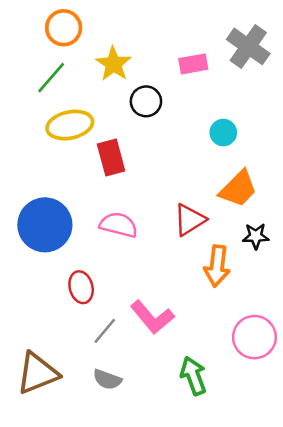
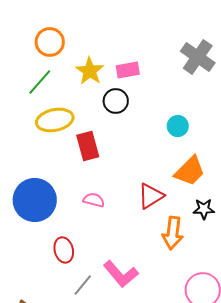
pink rectangle: (193, 64) -> (128, 70), moved
pink semicircle: (118, 225) -> (94, 200), size x0.7

